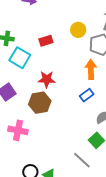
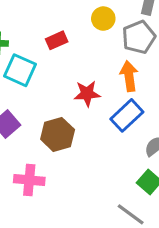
red star: (47, 79) -> (87, 94), moved
blue rectangle: (87, 95) -> (127, 115), size x1.5

